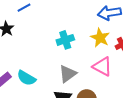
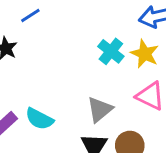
cyan cross: (65, 40) -> (111, 51), moved, turned -30

